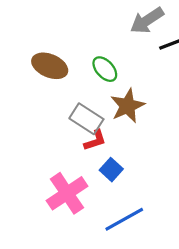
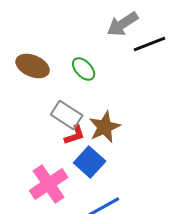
brown star: (128, 106) -> (105, 127), moved
blue square: (111, 170) -> (90, 162), size x1.4

